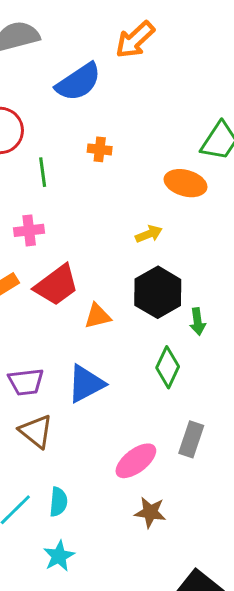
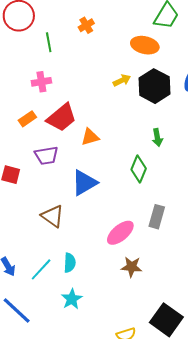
orange cross: (100, 149) -> (86, 25), turned -35
black hexagon: (158, 292) -> (154, 86), moved
purple trapezoid: (26, 382) -> (46, 155), moved

